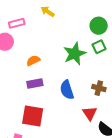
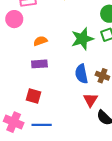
blue semicircle: (67, 90) -> (81, 74), moved
red square: (33, 116) -> (34, 96), size x0.7

